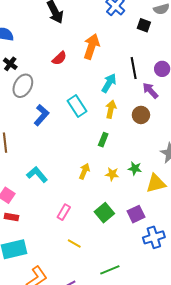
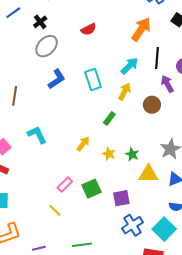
orange arrow: (92, 46) -> (141, 29), moved
pink rectangle: (64, 212) -> (65, 184), moved
blue cross: (154, 237) -> (132, 225), turned -30

